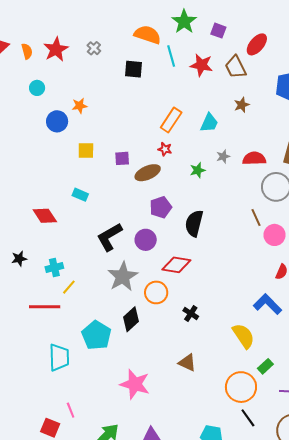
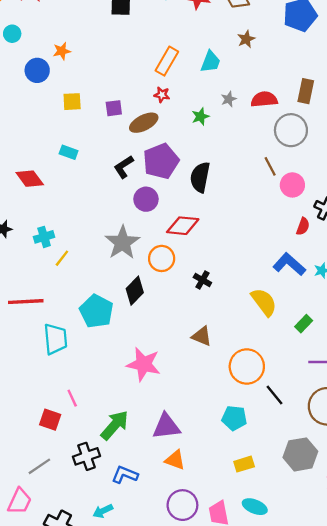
purple pentagon: (161, 207) -> (161, 161), size x1.4
black L-shape: (109, 237) -> (124, 167), moved, size x0.7
red line: (45, 307) -> (26, 302), moved
green rectangle: (265, 366) -> (304, 324), moved
orange circle: (241, 387) -> (247, 367), moved

